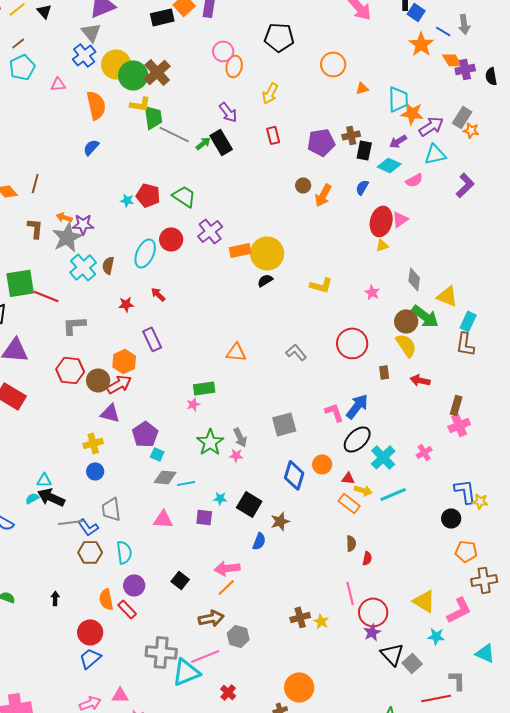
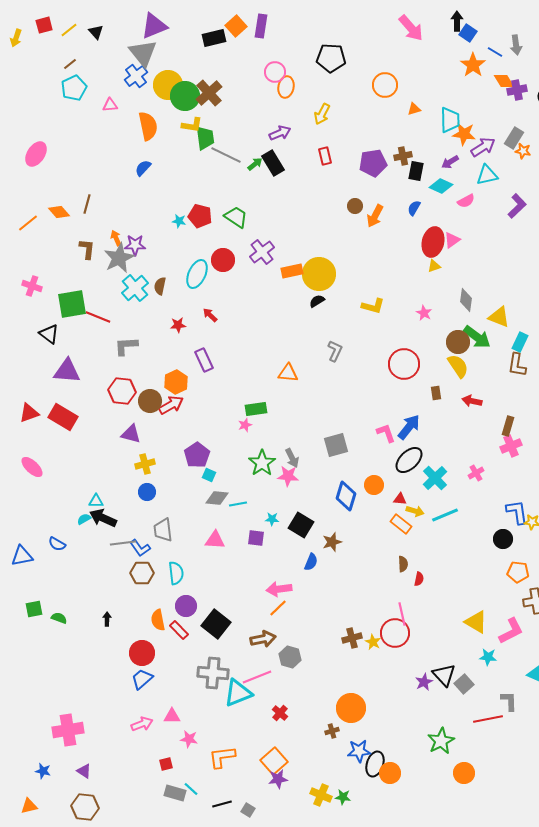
gray triangle: (91, 32) -> (143, 53), size x1.4
purple arrow: (228, 112) -> (280, 133), turned -75
orange arrow: (64, 217) -> (116, 238), turned 49
gray L-shape: (296, 352) -> (335, 351), moved, turned 65
purple triangle: (110, 413) -> (131, 434), moved
pink star: (236, 455) -> (288, 476), size x1.5
black square: (180, 580) -> (216, 624), moved, size x1.6
red circle: (373, 612) -> (395, 633), moved
purple star: (372, 632) -> (424, 682), moved

